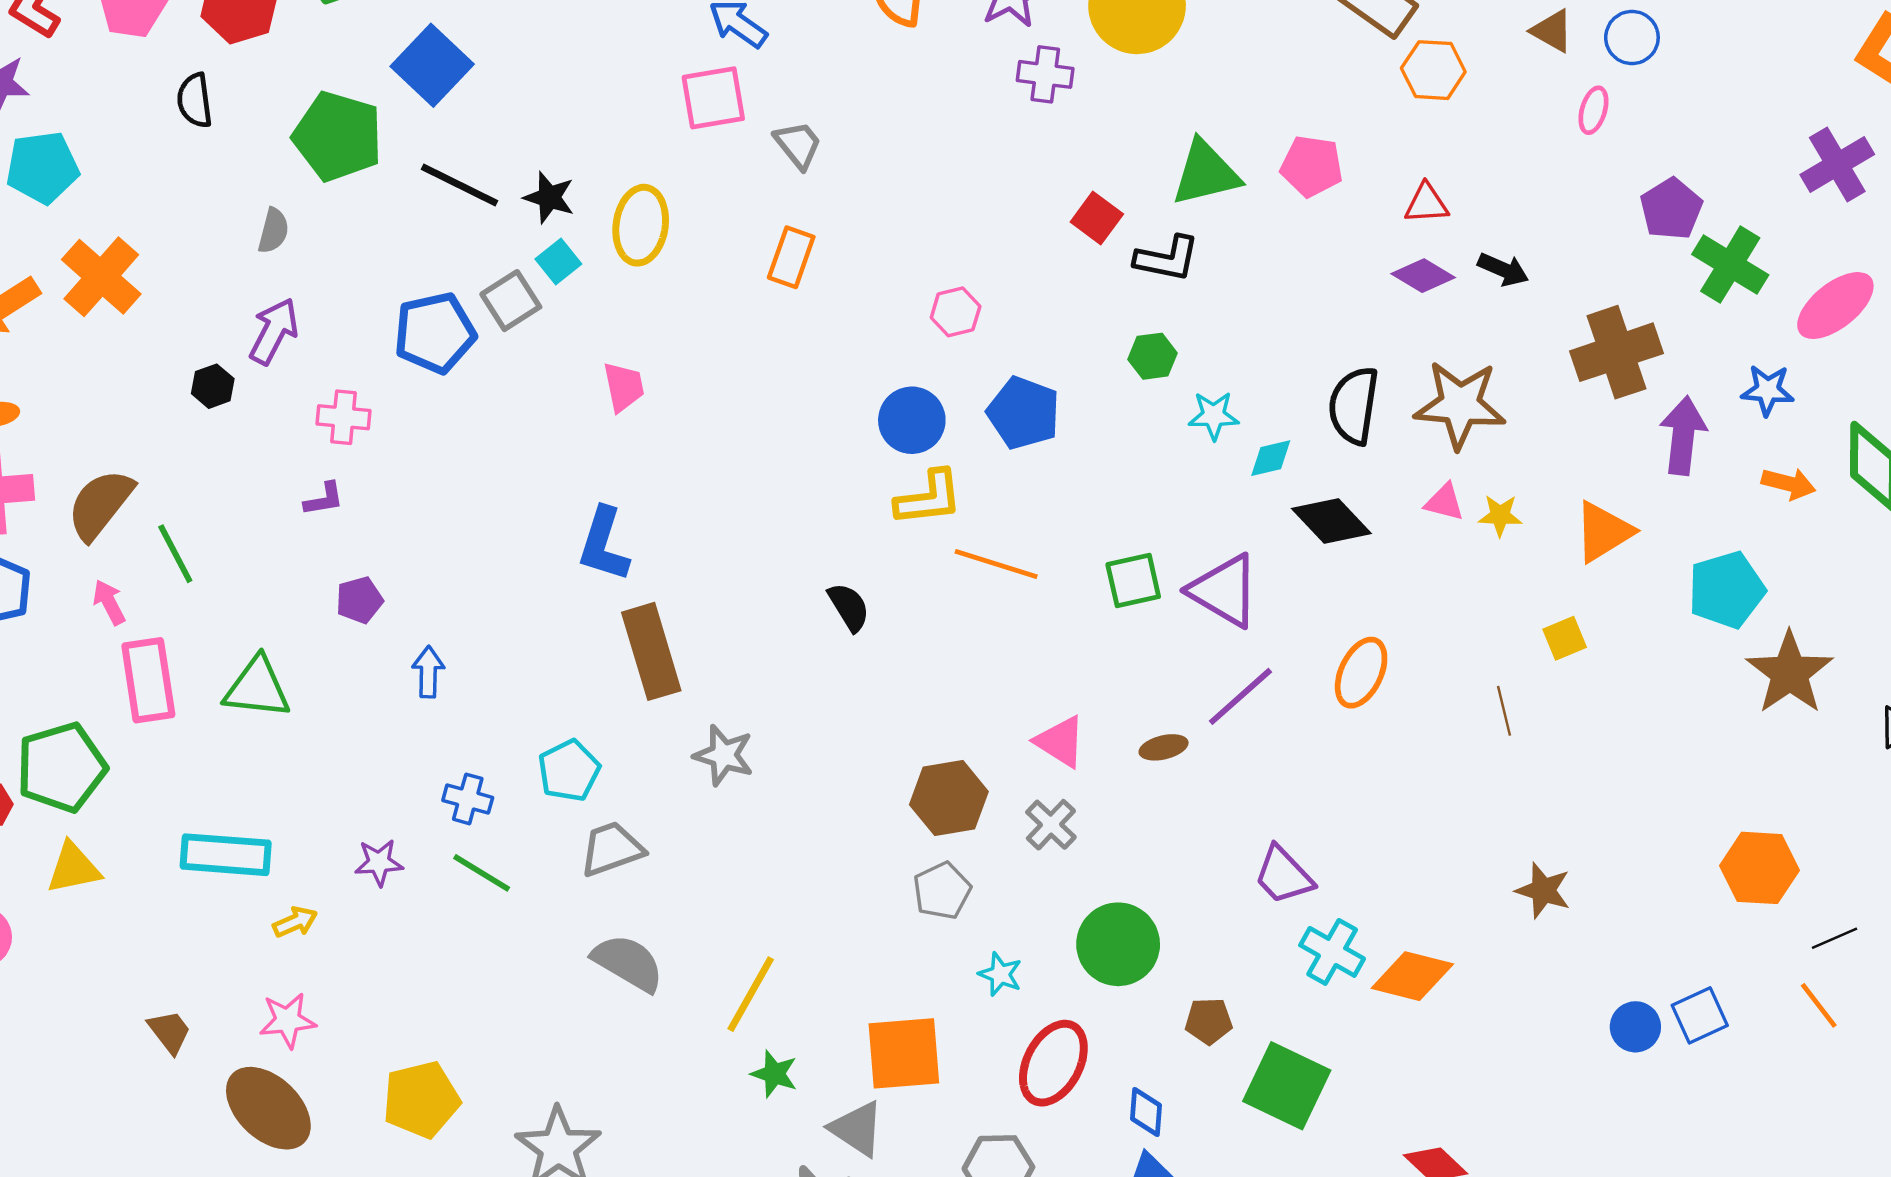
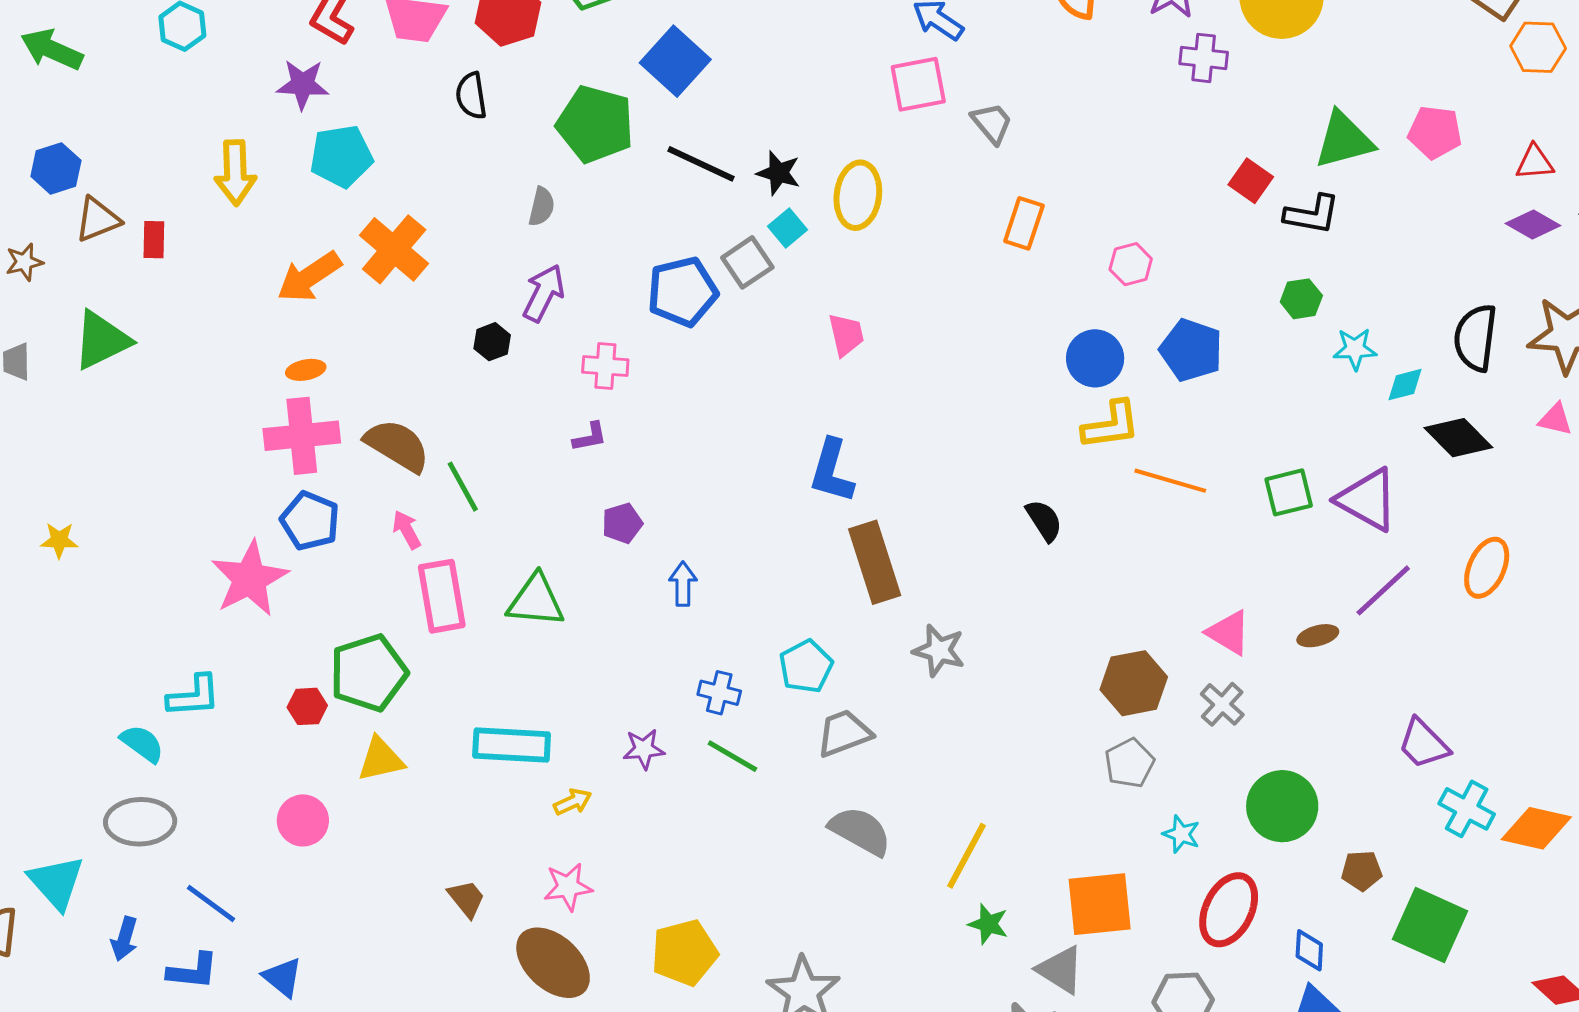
orange rectangle: (791, 257) -> (1024, 223), moved
brown semicircle: (100, 504) -> (397, 445), turned 84

